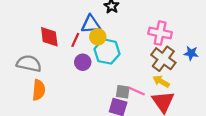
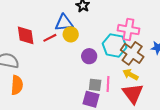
red line: (75, 40) -> (50, 38), turned 40
cyan hexagon: (107, 51) -> (115, 46), moved
purple circle: (83, 62) -> (89, 56), moved
pink line: (137, 91) -> (108, 84), turned 70

